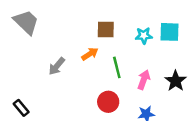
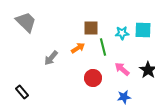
green line: (117, 67) -> (103, 47), moved
pink arrow: (144, 80) -> (122, 69), turned -70
red circle: (108, 102) -> (93, 78), moved

